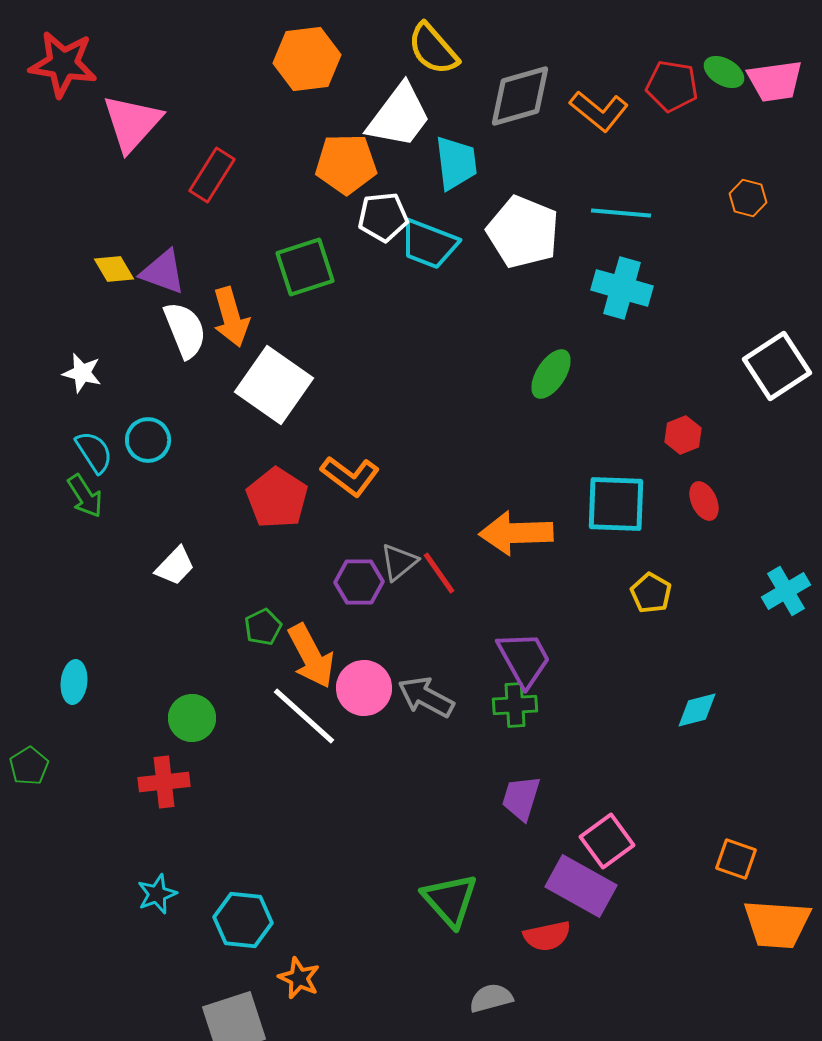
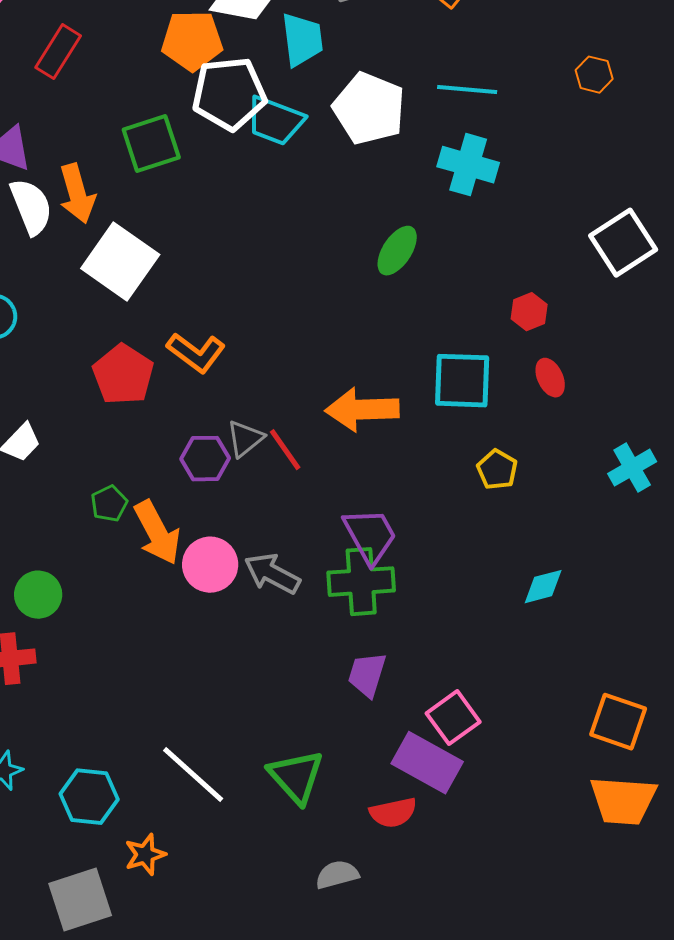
white pentagon: (383, 217) -> (229, 94), size x1.5
green cross: (515, 705) -> (361, 582), size x1.5
white line: (304, 716) -> (193, 775), moved
orange square: (736, 859) -> (618, 722), moved, size x1.4
orange star: (299, 978) -> (145, 855), turned 30

